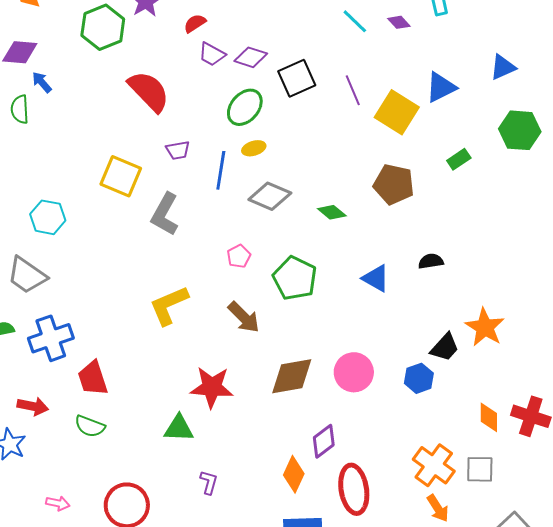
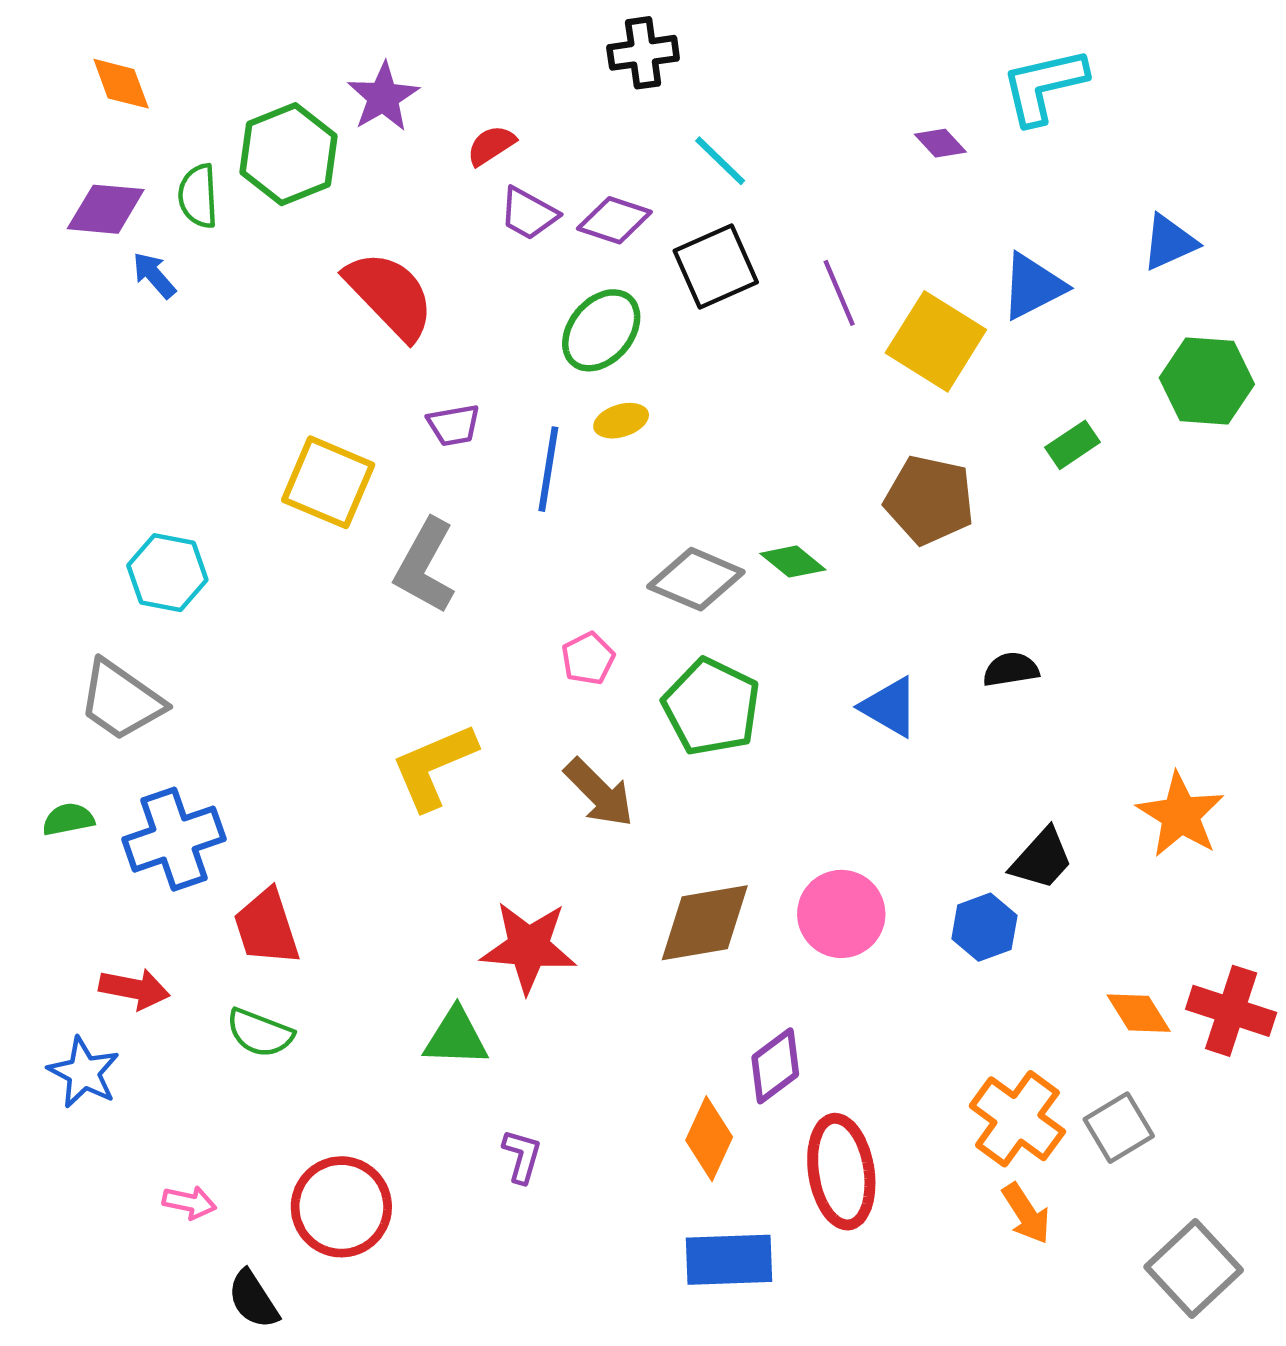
cyan line: (355, 21) -> (720, 161), moved
green semicircle: (20, 109) -> (198, 196), moved
gray diamond: (270, 196) -> (696, 579), moved
orange star: (485, 327) -> (1180, 815), moved
orange diamond: (489, 417) -> (1139, 1013), turned -32
gray square: (480, 469) -> (1119, 1128), turned -32

